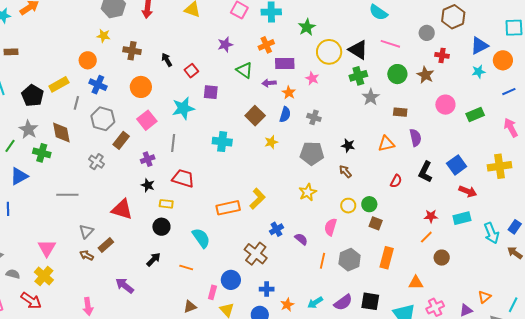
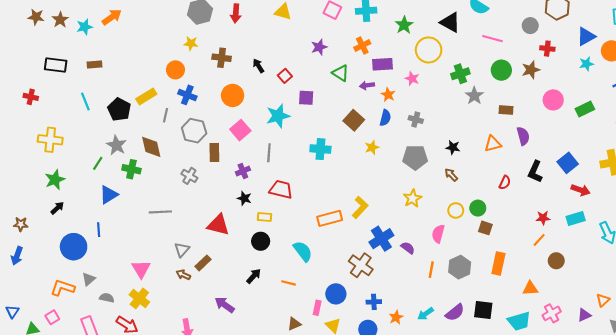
black triangle: (358, 50) -> (450, 22), moved
brown star: (425, 75) -> (531, 70), turned 30
brown rectangle: (121, 140) -> (214, 152), turned -36
blue cross: (276, 229) -> (381, 239), size x1.6

